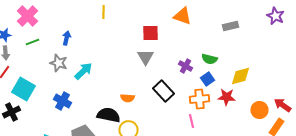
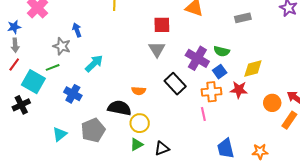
blue arrow: (66, 38) -> (77, 30), turned -32
green line: (32, 42) -> (53, 67), moved
gray star: (58, 63) -> (62, 46), moved
purple cross: (186, 66) -> (197, 58), size x1.6

